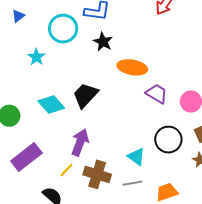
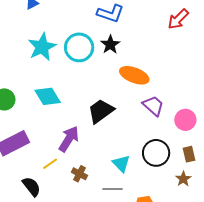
cyan circle: (63, 29) -> (79, 47), moved
cyan star: (36, 57) -> (42, 47), size x1.6
black trapezoid: (85, 95) -> (101, 111), moved
brown cross: (97, 174) -> (79, 174), size x0.6

